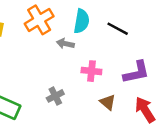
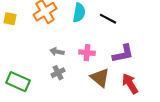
gray arrow: (65, 44) -> (57, 52), moved
brown triangle: (108, 102) -> (100, 78), size x1.5

